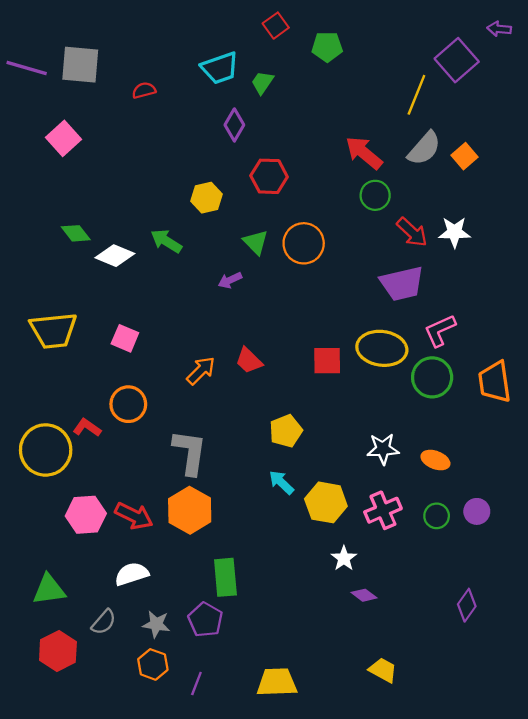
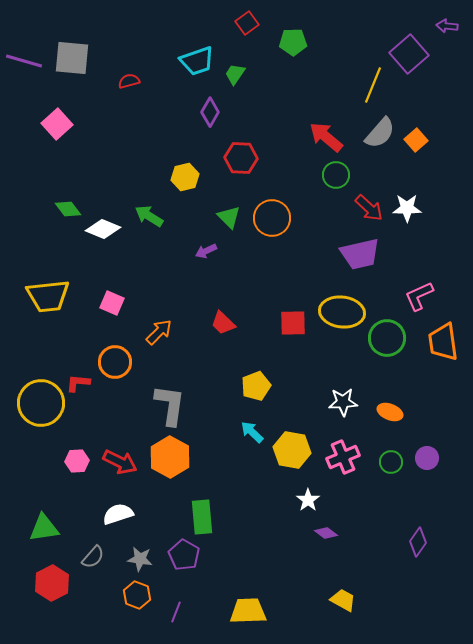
pink L-shape: (440, 330) -> (419, 296), moved
orange arrow: (201, 371) -> (159, 332), moved
red L-shape: (87, 428) -> (78, 383), turned -30
pink hexagon: (86, 515) -> (77, 461), size x0.7

